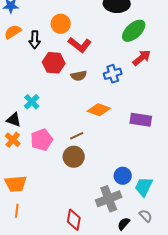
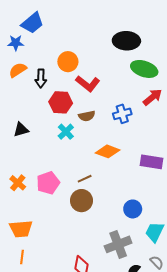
green ellipse: (134, 31) -> (144, 69), turned 60
cyan cross: (32, 102) -> (66, 132), moved
black triangle: (14, 120) -> (21, 130), moved, turned -35
blue circle: (123, 176) -> (133, 209), moved

